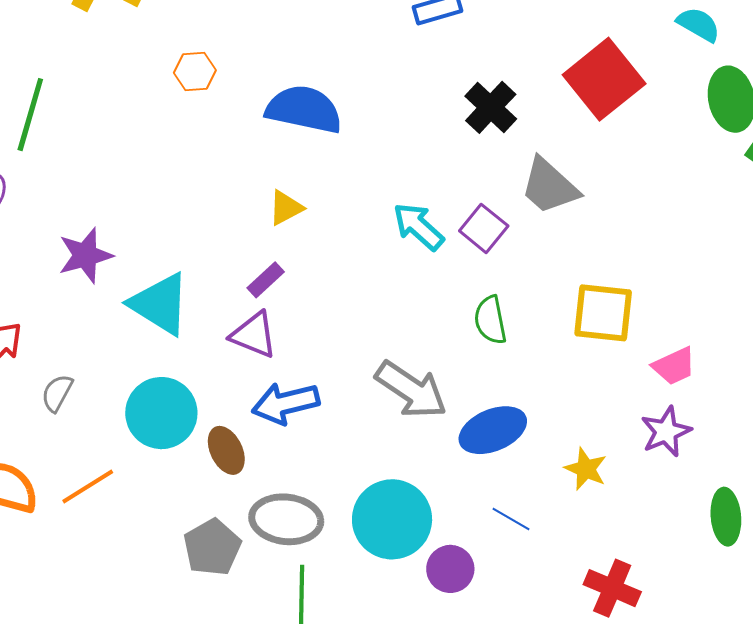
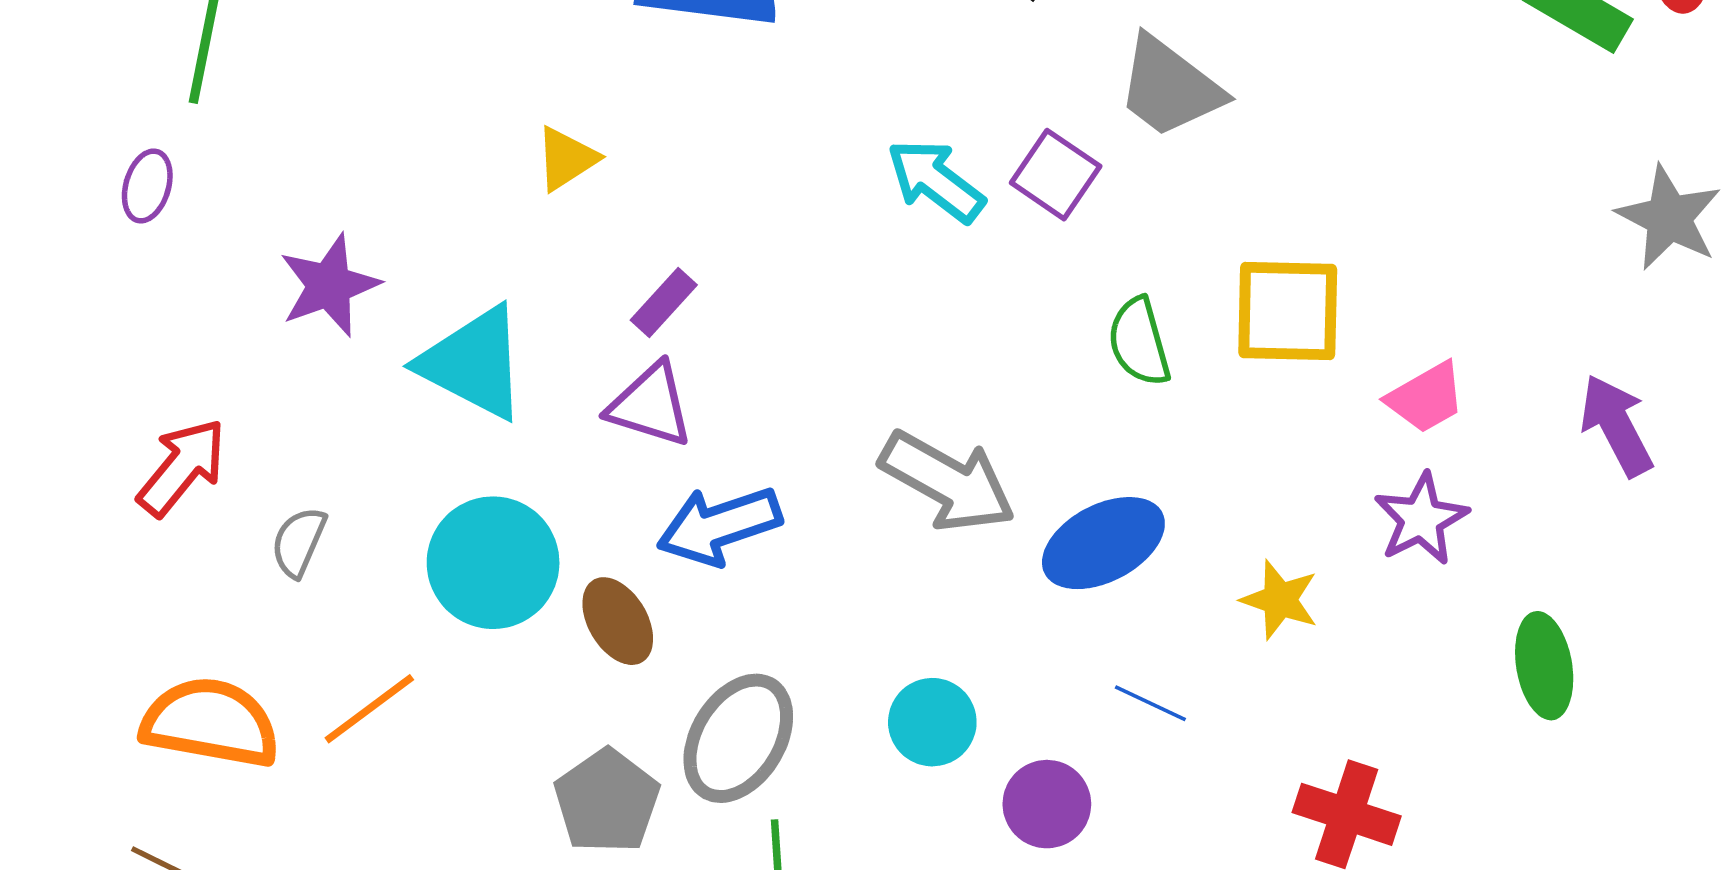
yellow triangle: (286, 208) -> (566, 159), moved
green semicircle: (490, 320) -> (1139, 342), moved
gray ellipse: (286, 519) -> (738, 738), turned -60
cyan circle: (392, 519) -> (932, 722), size x0.6

